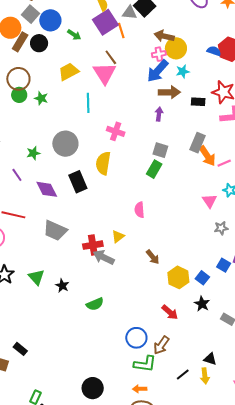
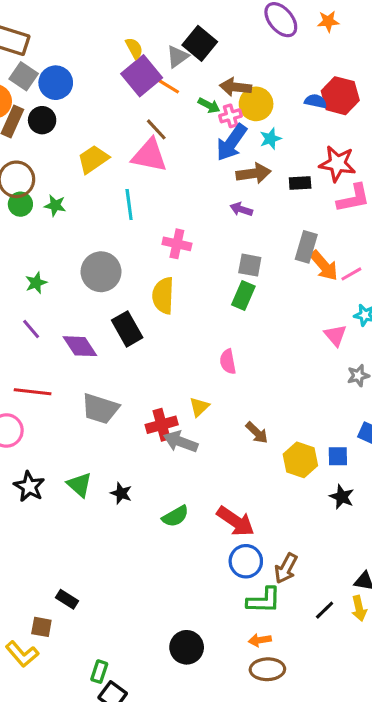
gray triangle: (130, 13) -> (177, 57), turned -35
orange line: (121, 30) -> (168, 86), turned -35
green arrow: (74, 35) -> (209, 105), moved
pink triangle: (105, 73) -> (149, 155), turned -40
purple arrow: (159, 114) -> (241, 209), turned -72
green star: (33, 153) -> (36, 283), moved
blue square: (202, 278) -> (338, 456), turned -32
red arrow: (170, 312) -> (236, 521), moved, size x1.4

